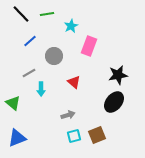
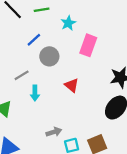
blue line: (30, 41) -> (34, 40), moved
gray arrow: (68, 115) -> (54, 132), moved

